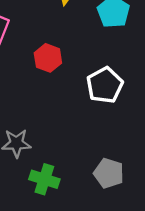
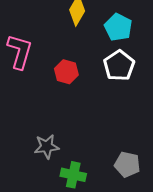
white pentagon: (105, 85) -> (119, 66), moved

